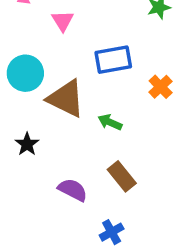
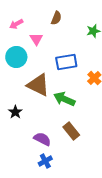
cyan circle: (25, 73) -> (16, 57), moved
green arrow: (110, 122) -> (64, 99), size x1.5
blue cross: (112, 232) -> (45, 161), moved

